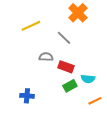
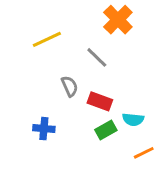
gray semicircle: (46, 57) -> (70, 86), turned 64
blue cross: (27, 96) -> (44, 129), moved

